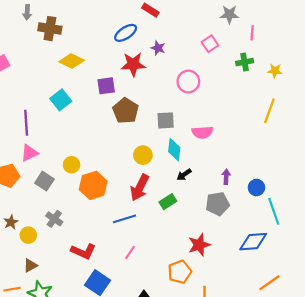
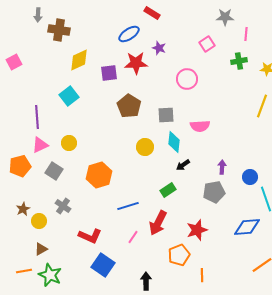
yellow diamond: (72, 61) -> (79, 60), turned -50
purple square: (106, 86) -> (109, 73), moved
yellow circle: (72, 165) -> (69, 143), moved
red arrow: (140, 188) -> (158, 223), moved

